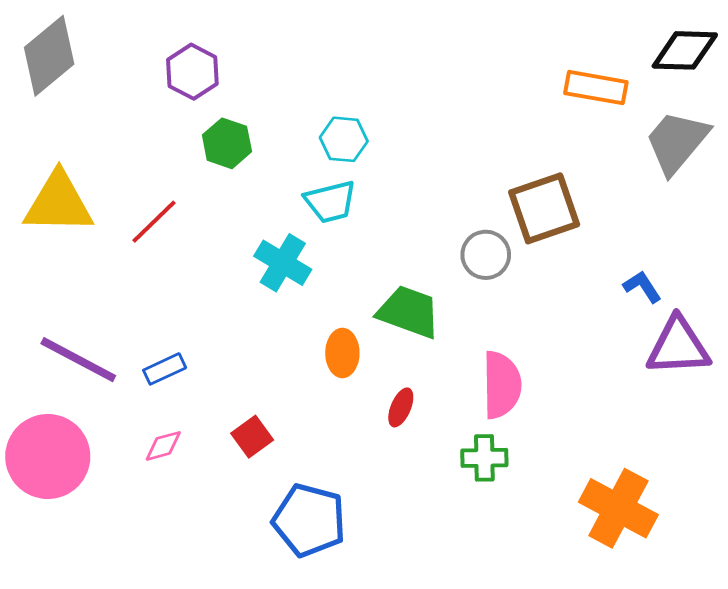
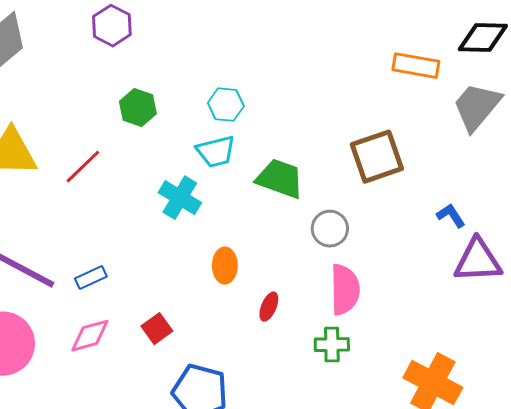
purple hexagon: (192, 72) -> (112, 26), moved
gray circle: (486, 255) -> (330, 229), moved
green trapezoid: (409, 312) -> (280, 179), moved
pink diamond: (163, 446) -> (90, 336), size x1.4

